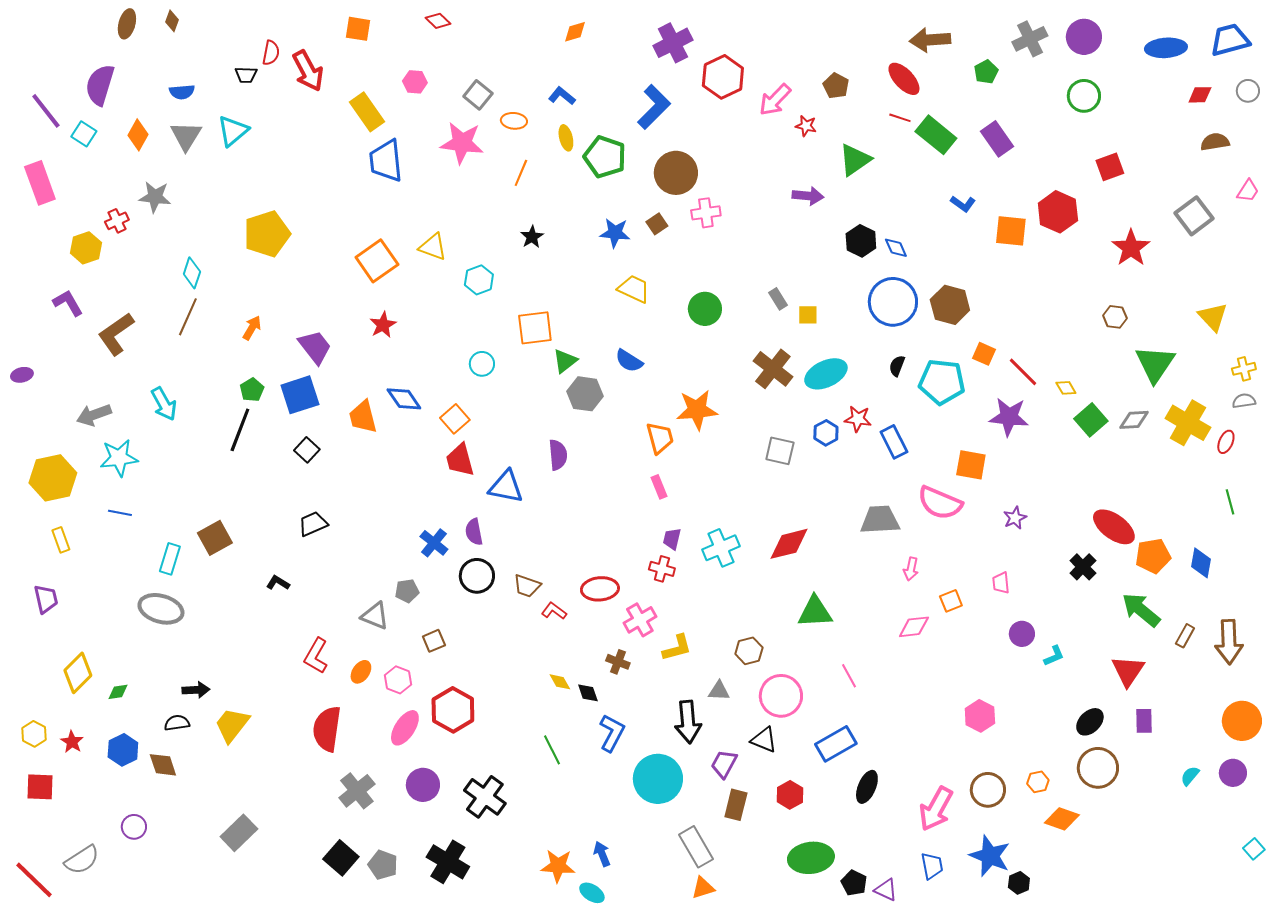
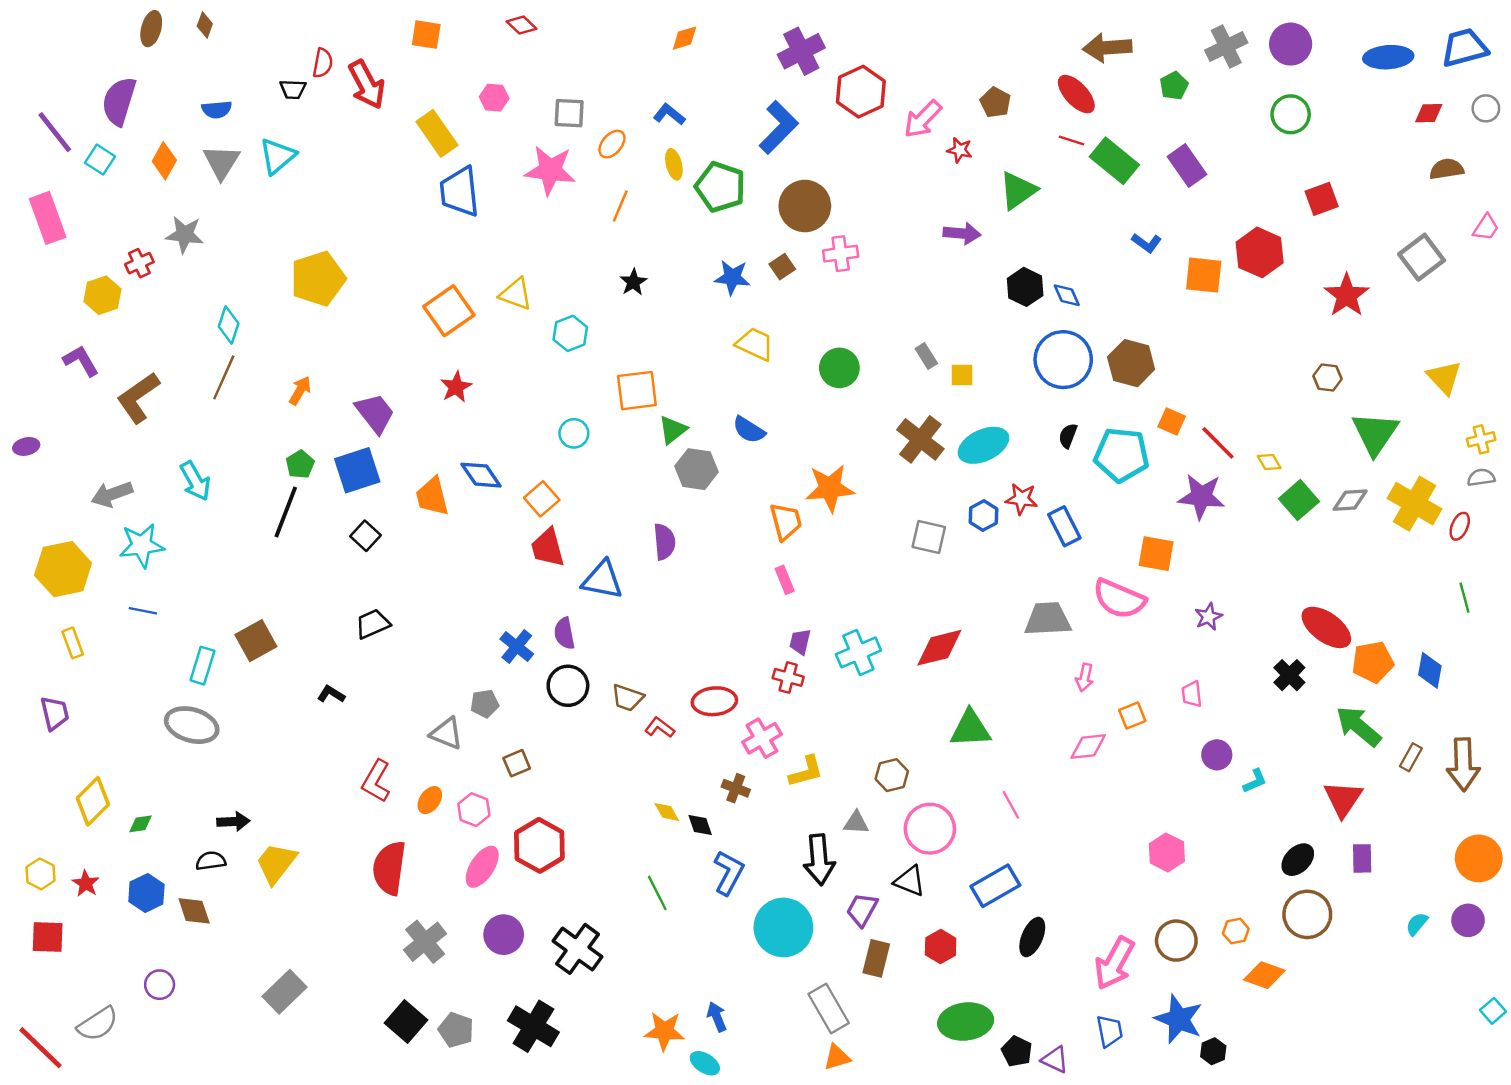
gray square: (478, 95) -> (569, 113), turned -36
orange ellipse: (514, 121) -> (612, 144), turned -55

